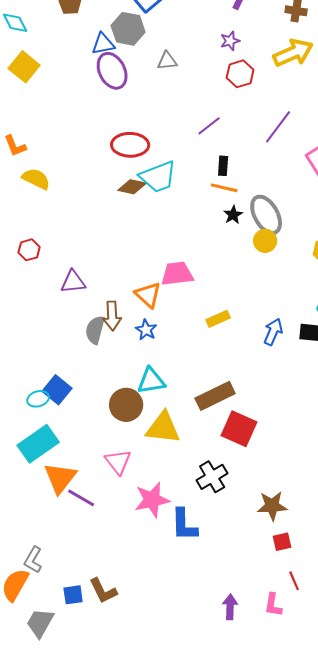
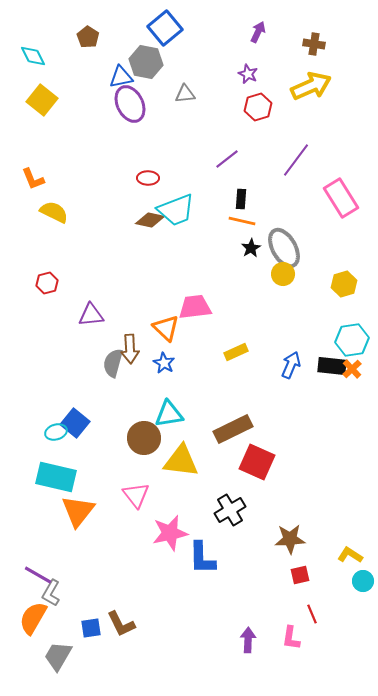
purple star: (230, 41) -> (248, 74), turned -30
red ellipse: (130, 145) -> (148, 178), size x0.6
cyan rectangle: (38, 444) -> (56, 477), turned 48
purple line: (81, 498) -> (38, 575), moved

